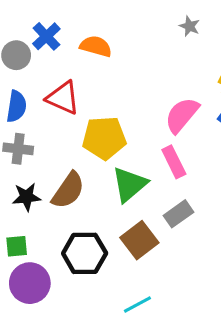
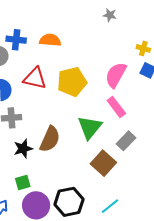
blue cross: (46, 36) -> (16, 40), turned -30
yellow pentagon: (104, 138) -> (72, 82), moved
black hexagon: (85, 253) -> (69, 202), moved

